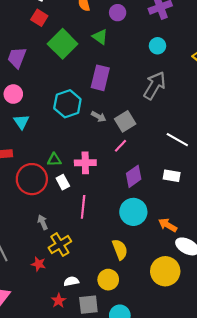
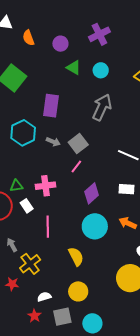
green triangle: (100, 37) -> (74, 67), moved
orange arrow: (168, 225) -> (128, 223), moved
yellow semicircle: (120, 249) -> (76, 256), moved

